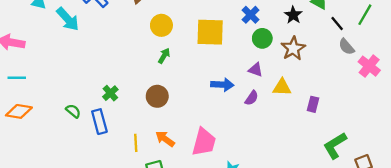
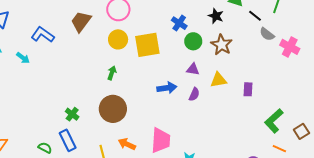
cyan arrow: (68, 19) -> (23, 58), size x0.6
yellow circle: (161, 25) -> (118, 39), moved
brown circle: (157, 96) -> (113, 109), size x1.4
green semicircle: (73, 111) -> (45, 148), moved

